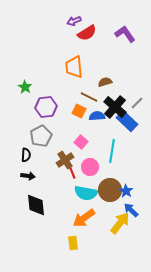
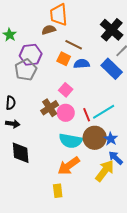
brown semicircle: (105, 82) -> (49, 30), moved
black cross: (115, 107) -> (112, 30), moved
gray pentagon: (41, 136) -> (26, 70), moved
cyan line: (112, 151) -> (104, 112), moved, turned 50
pink circle: (90, 167) -> (66, 113), moved
red line: (72, 172) -> (87, 115), moved

